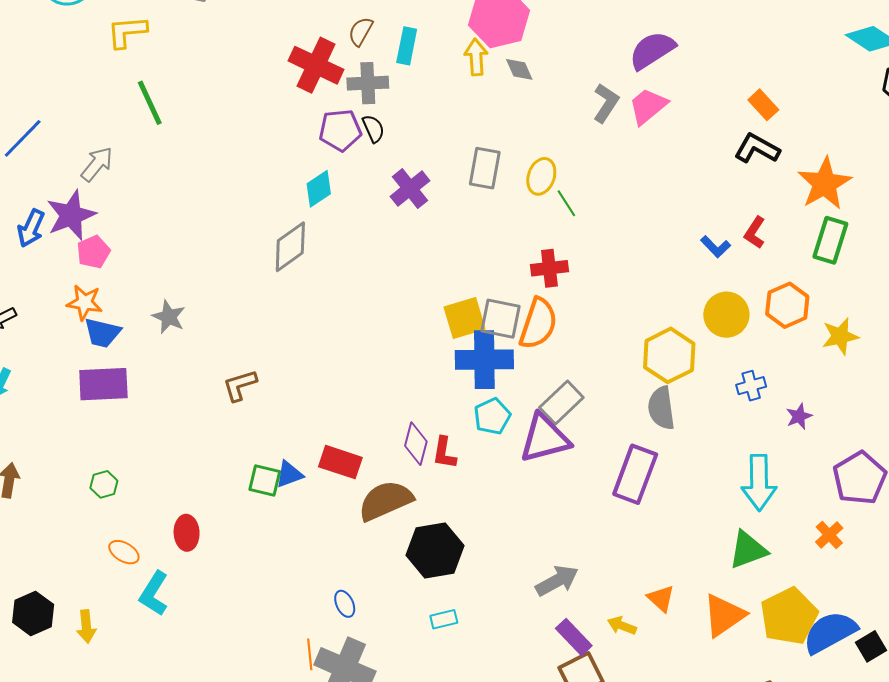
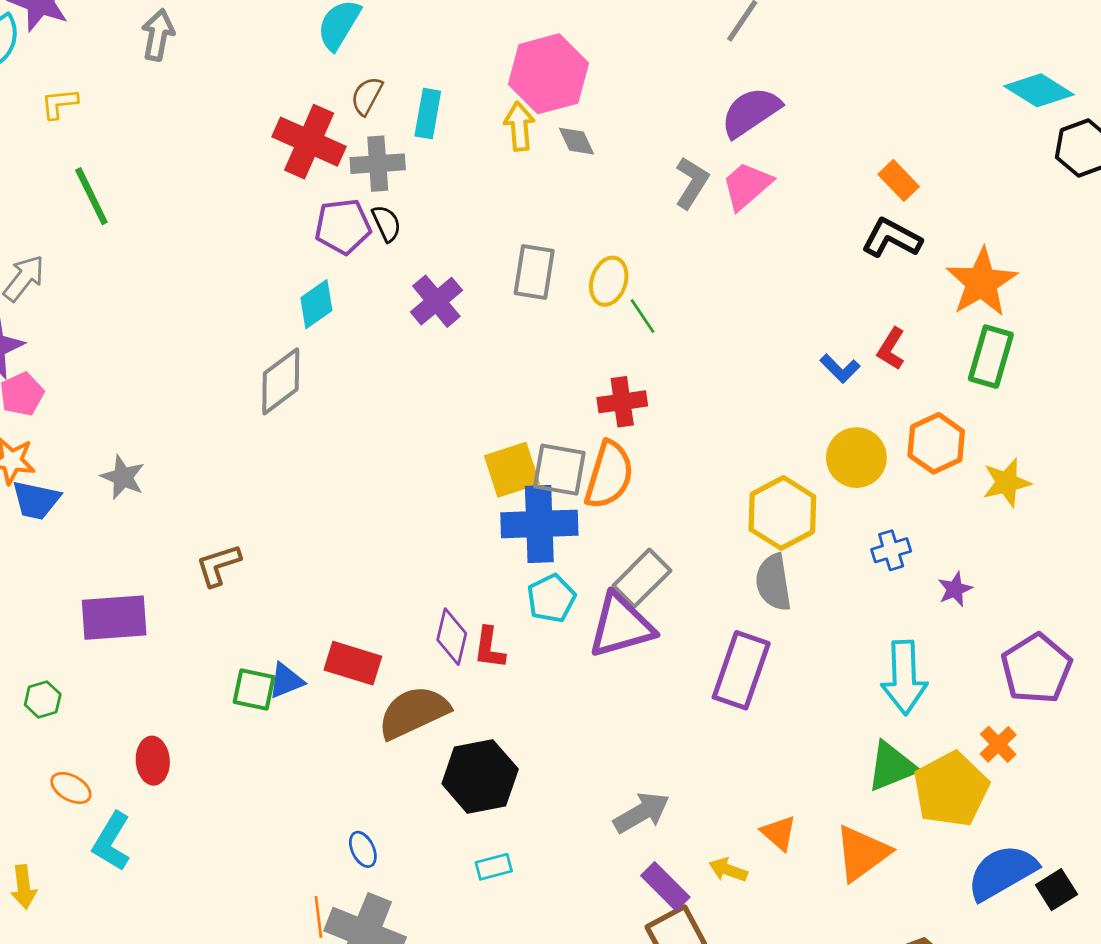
yellow L-shape: (127, 32) -> (59, 104), size x0.7
purple rectangle: (103, 384) -> (114, 618), moved
yellow pentagon: (789, 616) -> (951, 789), moved

